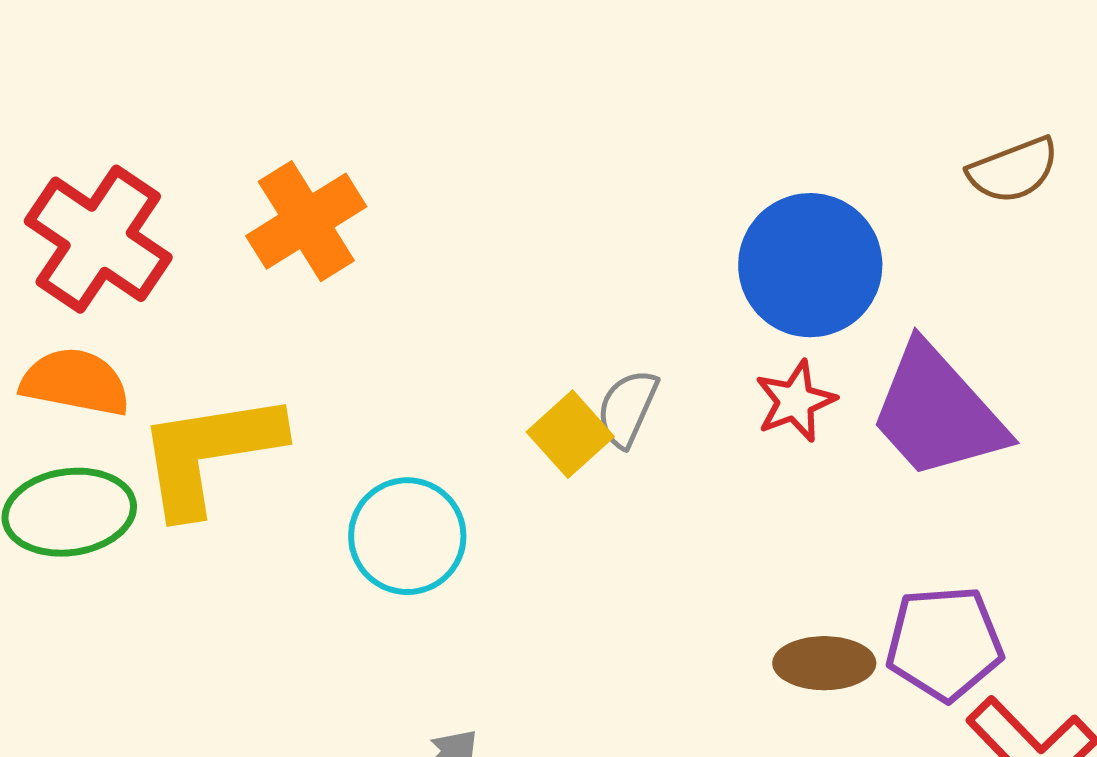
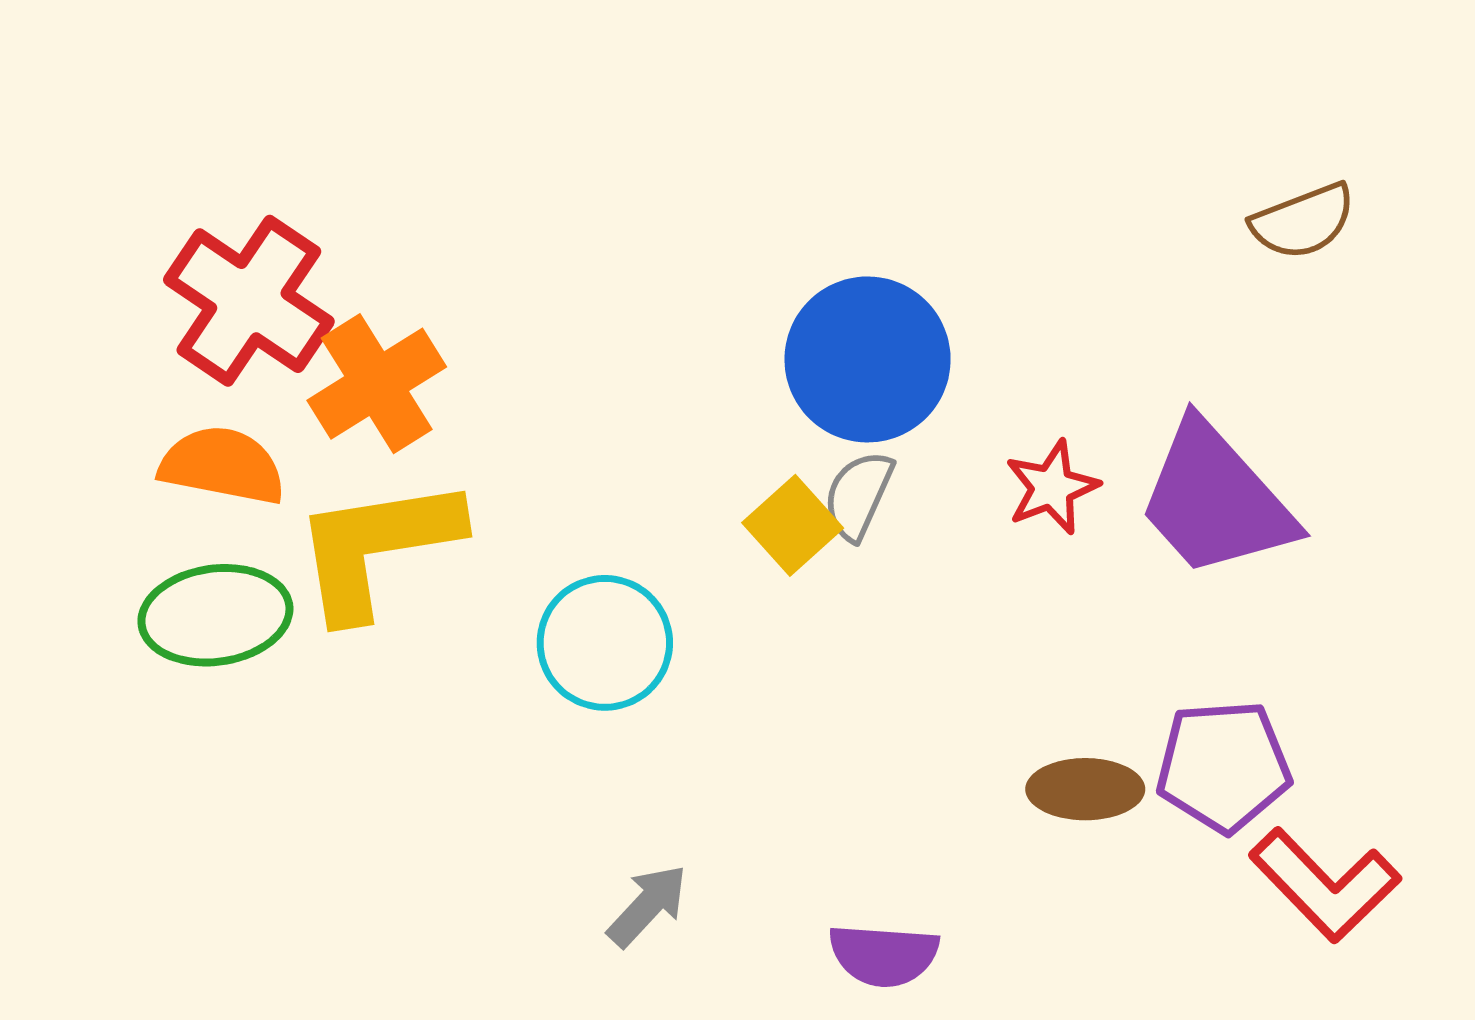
orange cross: (306, 221) -> (377, 384), moved
blue circle: (810, 265) -> (868, 359), moved

